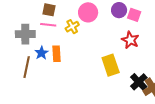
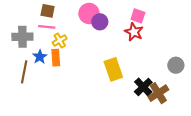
purple circle: (119, 10) -> (100, 22), moved
yellow cross: (72, 27) -> (60, 40), moved
red star: (130, 40) -> (134, 32), moved

